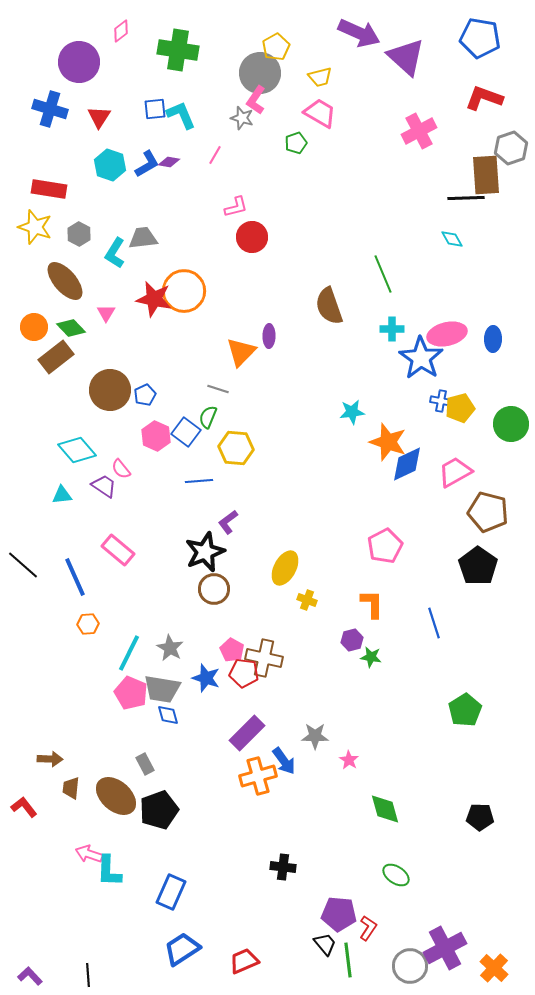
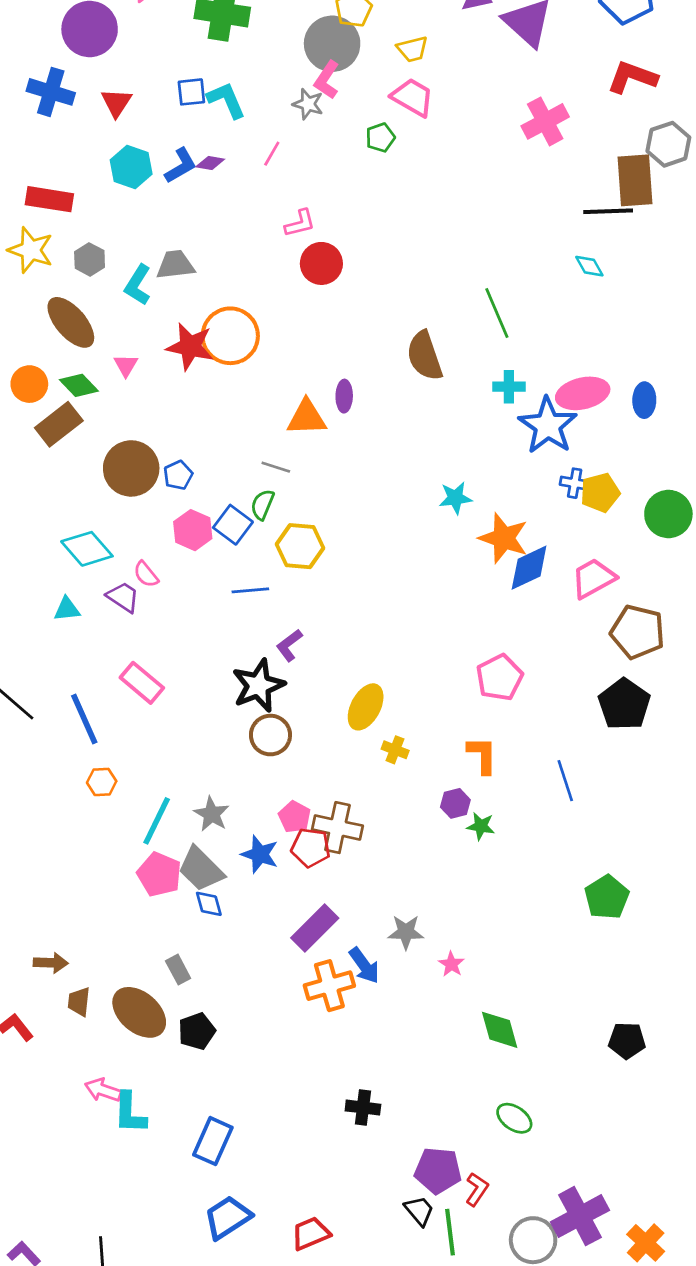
orange triangle: (241, 352) -> (307, 418), turned 44
gray trapezoid: (162, 689) -> (201, 869), turned 36
black pentagon: (159, 810) -> (197, 1031), size x0.7

